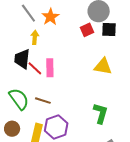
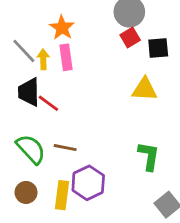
gray line: (28, 13) -> (24, 51), moved
red square: (87, 30) -> (130, 38), moved
black square: (109, 30) -> (158, 48), moved
pink rectangle: (50, 68) -> (66, 57), moved

